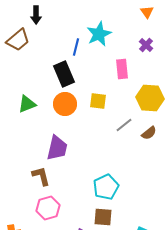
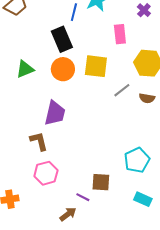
yellow square: (98, 101) -> (96, 66), size x1.4
brown semicircle: (149, 133) -> (147, 98), turned 49
cyan pentagon: (106, 187) -> (137, 160), moved

